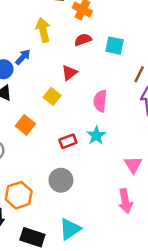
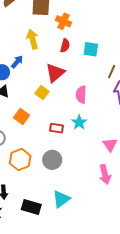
red semicircle: (83, 40) -> (65, 46), turned 128
red triangle: (69, 73) -> (55, 73), size x1.5
red rectangle: (68, 141) -> (56, 128), turned 32
orange hexagon: (19, 195) -> (20, 160), moved

